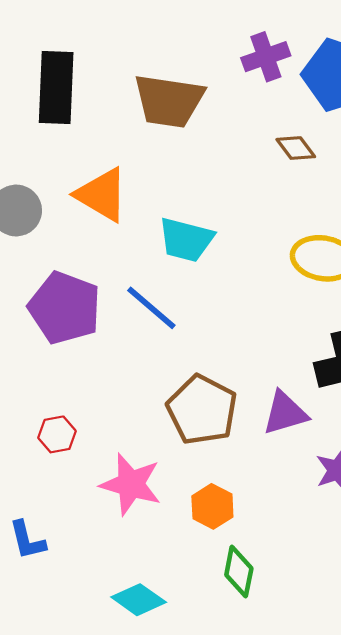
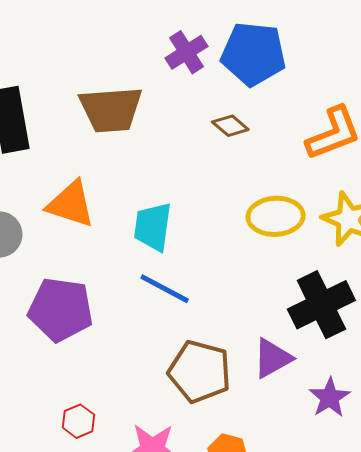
cyan trapezoid: (186, 240) -> (153, 227), turned 96
blue line: (151, 308) -> (165, 289), moved

